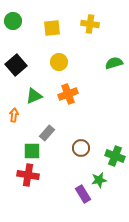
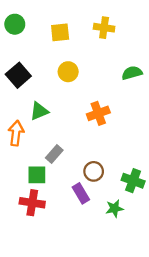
orange cross: (68, 94) -> (98, 113), moved
orange arrow: (14, 115) -> (16, 133), size x1.5
purple rectangle: (83, 194) -> (81, 193), moved

